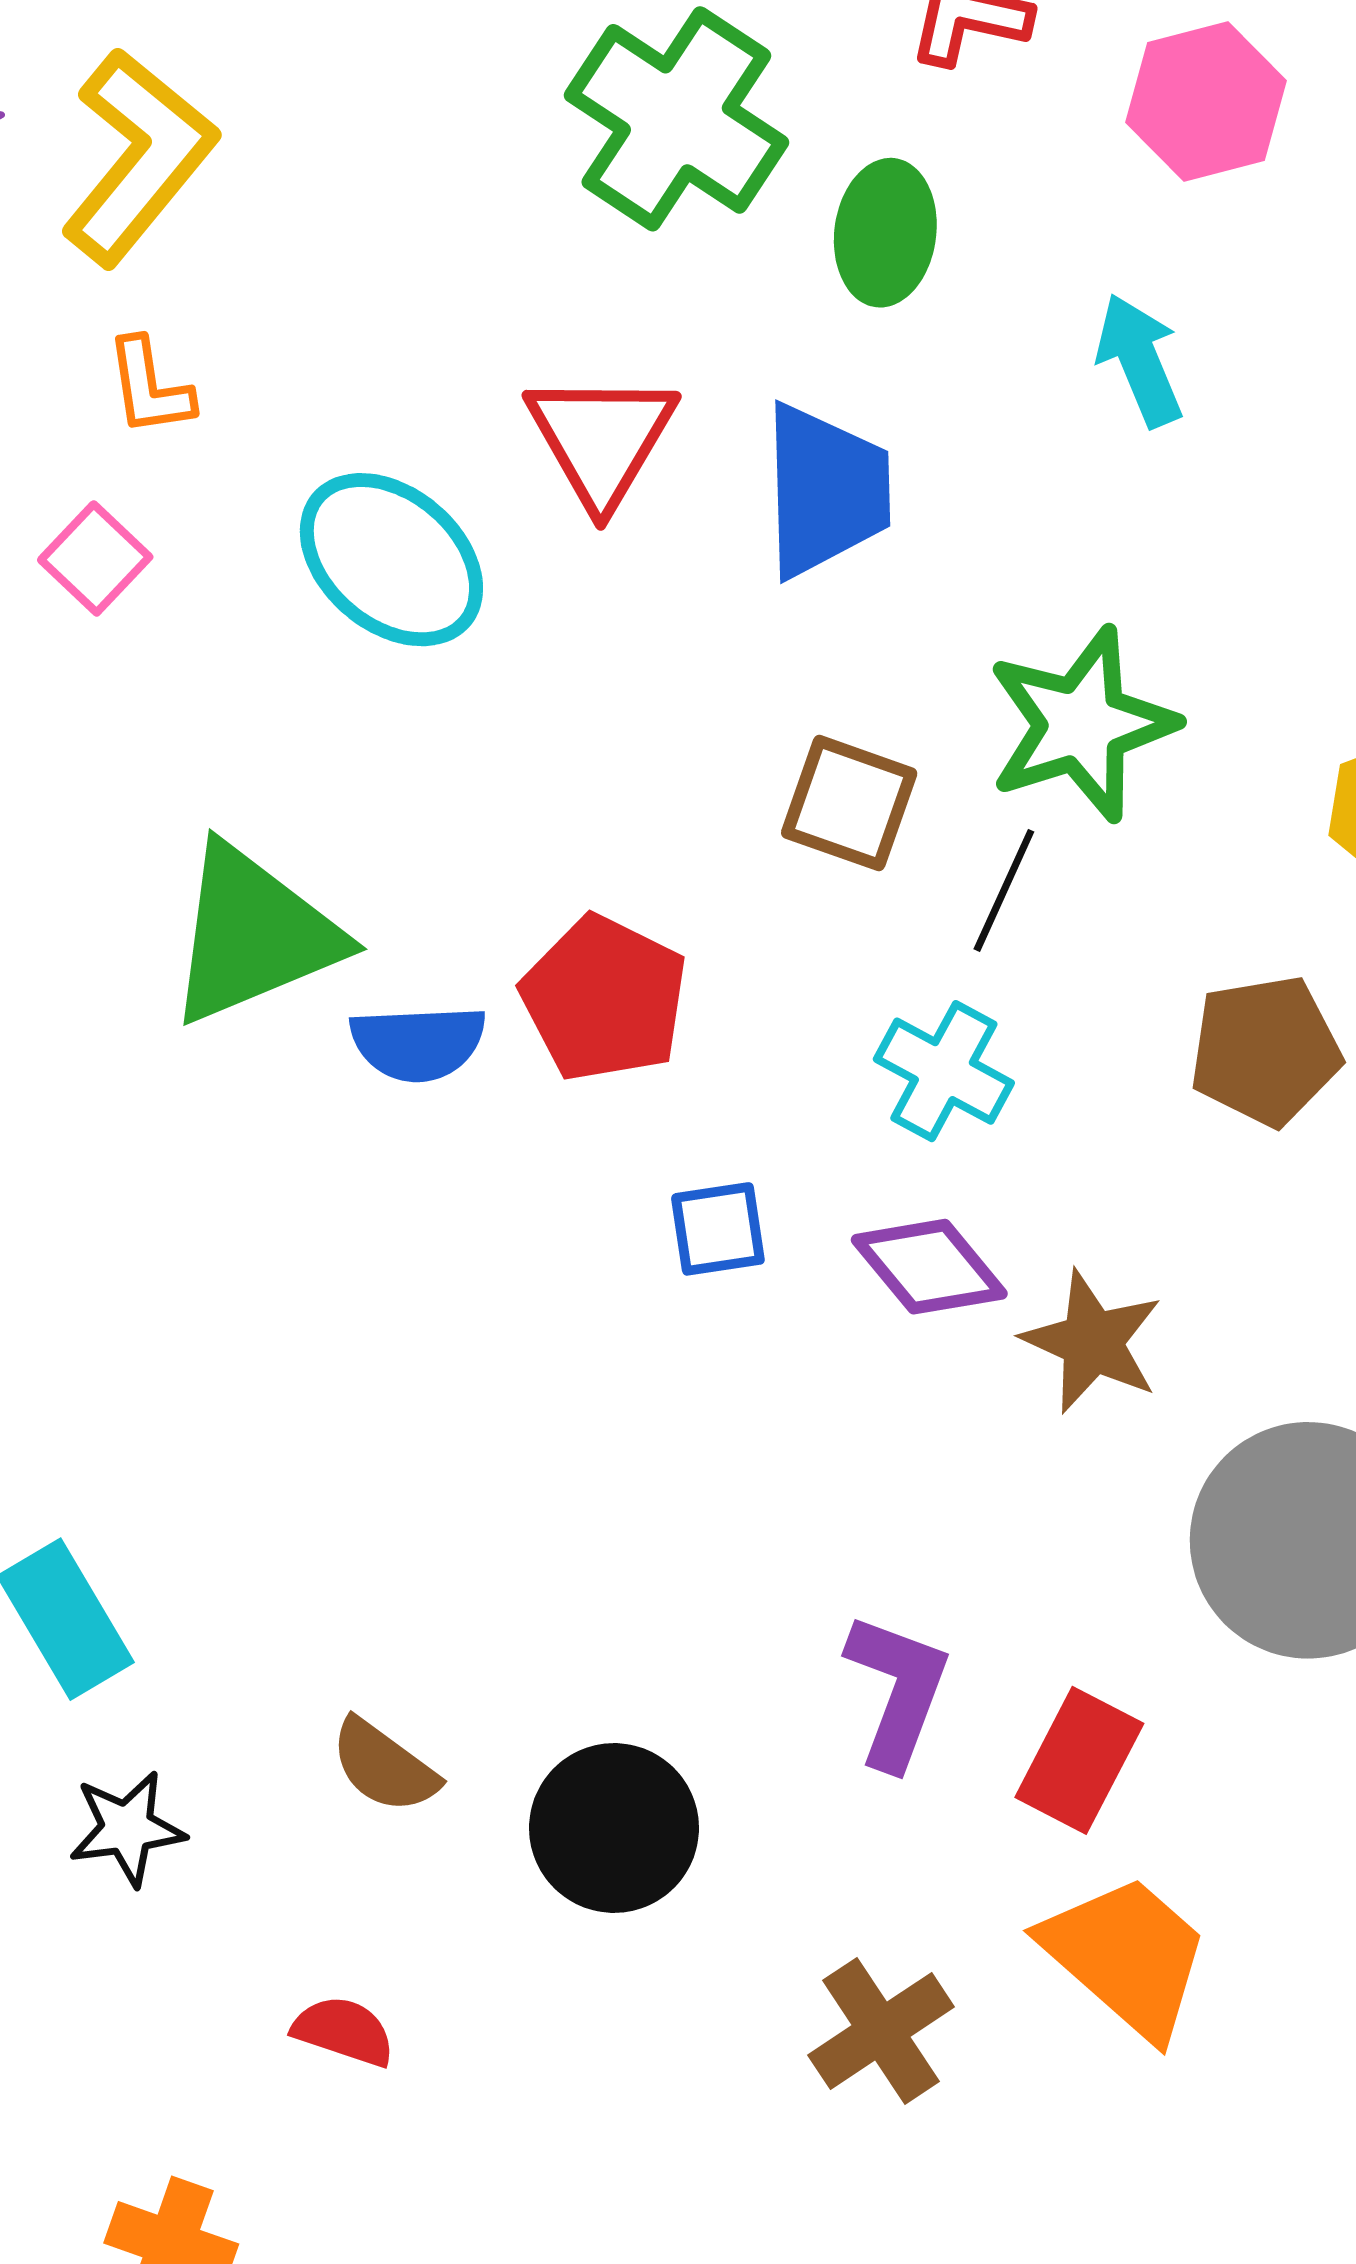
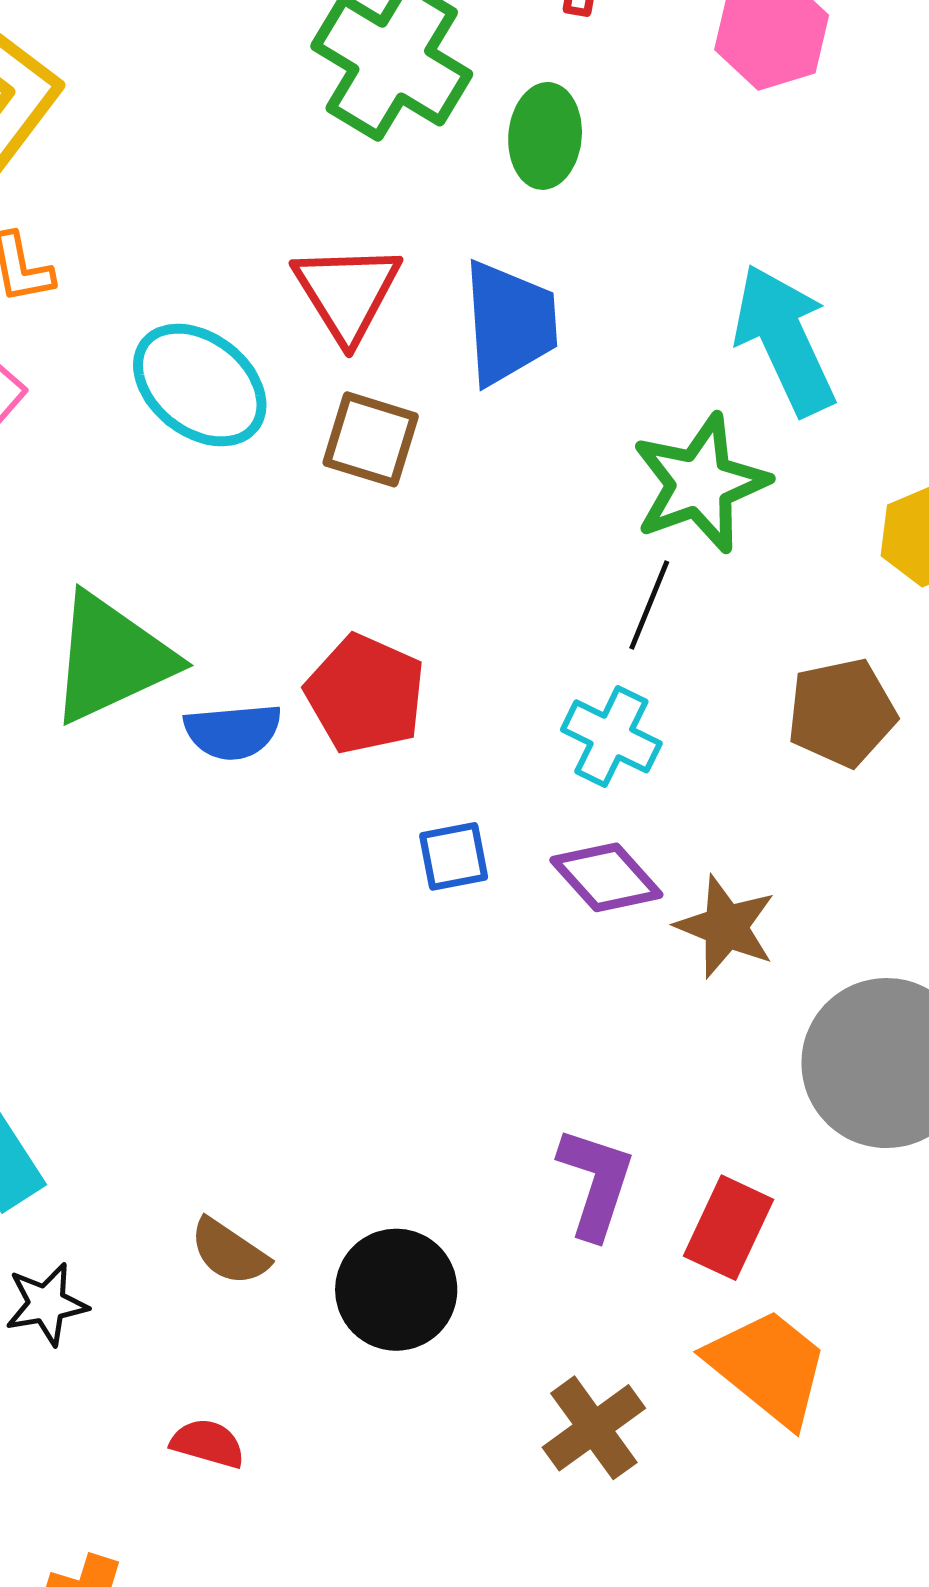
cyan arrow: (1139, 360) -> (785, 340), moved, size x1.6
brown square: (849, 803) -> (371, 439), moved

